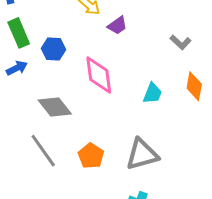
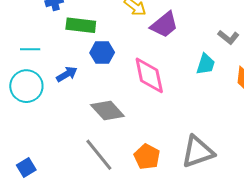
purple trapezoid: (117, 25) -> (164, 25), size x1.4
green rectangle: (19, 33) -> (81, 25), moved, turned -56
cyan trapezoid: (152, 93) -> (206, 64), moved

